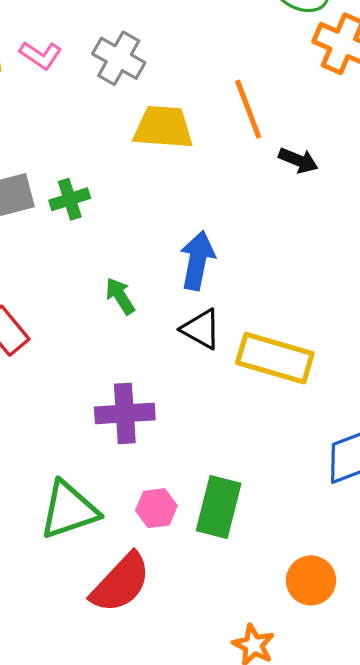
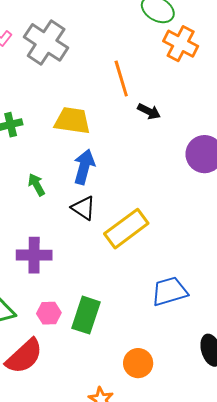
gray cross: (119, 58) -> (46, 42), size x1.4
yellow trapezoid: (163, 127) -> (72, 121), moved
yellow rectangle: (275, 358) -> (126, 229), turned -57

